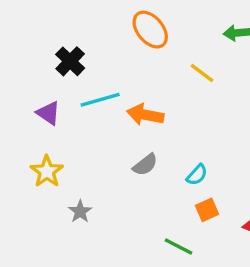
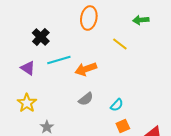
orange ellipse: (150, 30) -> (89, 18), turned 50
orange arrow: (145, 115) -> (86, 69), turned -30

